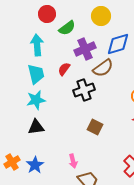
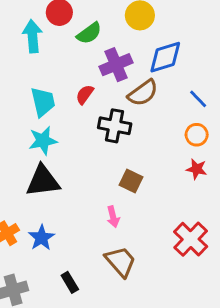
cyan arrow: (37, 45) -> (32, 36), moved
black cross: (84, 90) -> (115, 126), turned 30
black triangle: (36, 127) -> (43, 181), size x1.4
pink arrow: (73, 161) -> (113, 217), moved

